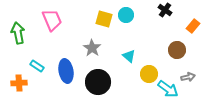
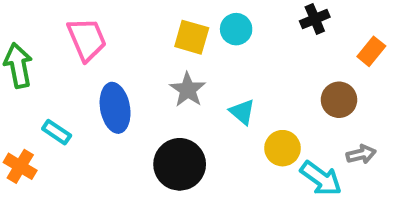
black cross: (165, 10) -> (315, 19), turned 32
gray star: (92, 48) -> (188, 90), moved
blue ellipse: (66, 71) -> (115, 108), moved
orange cross: (19, 83) -> (20, 166), turned 35

